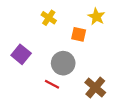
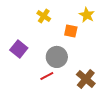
red line: (52, 84) -> (47, 76), turned -56

